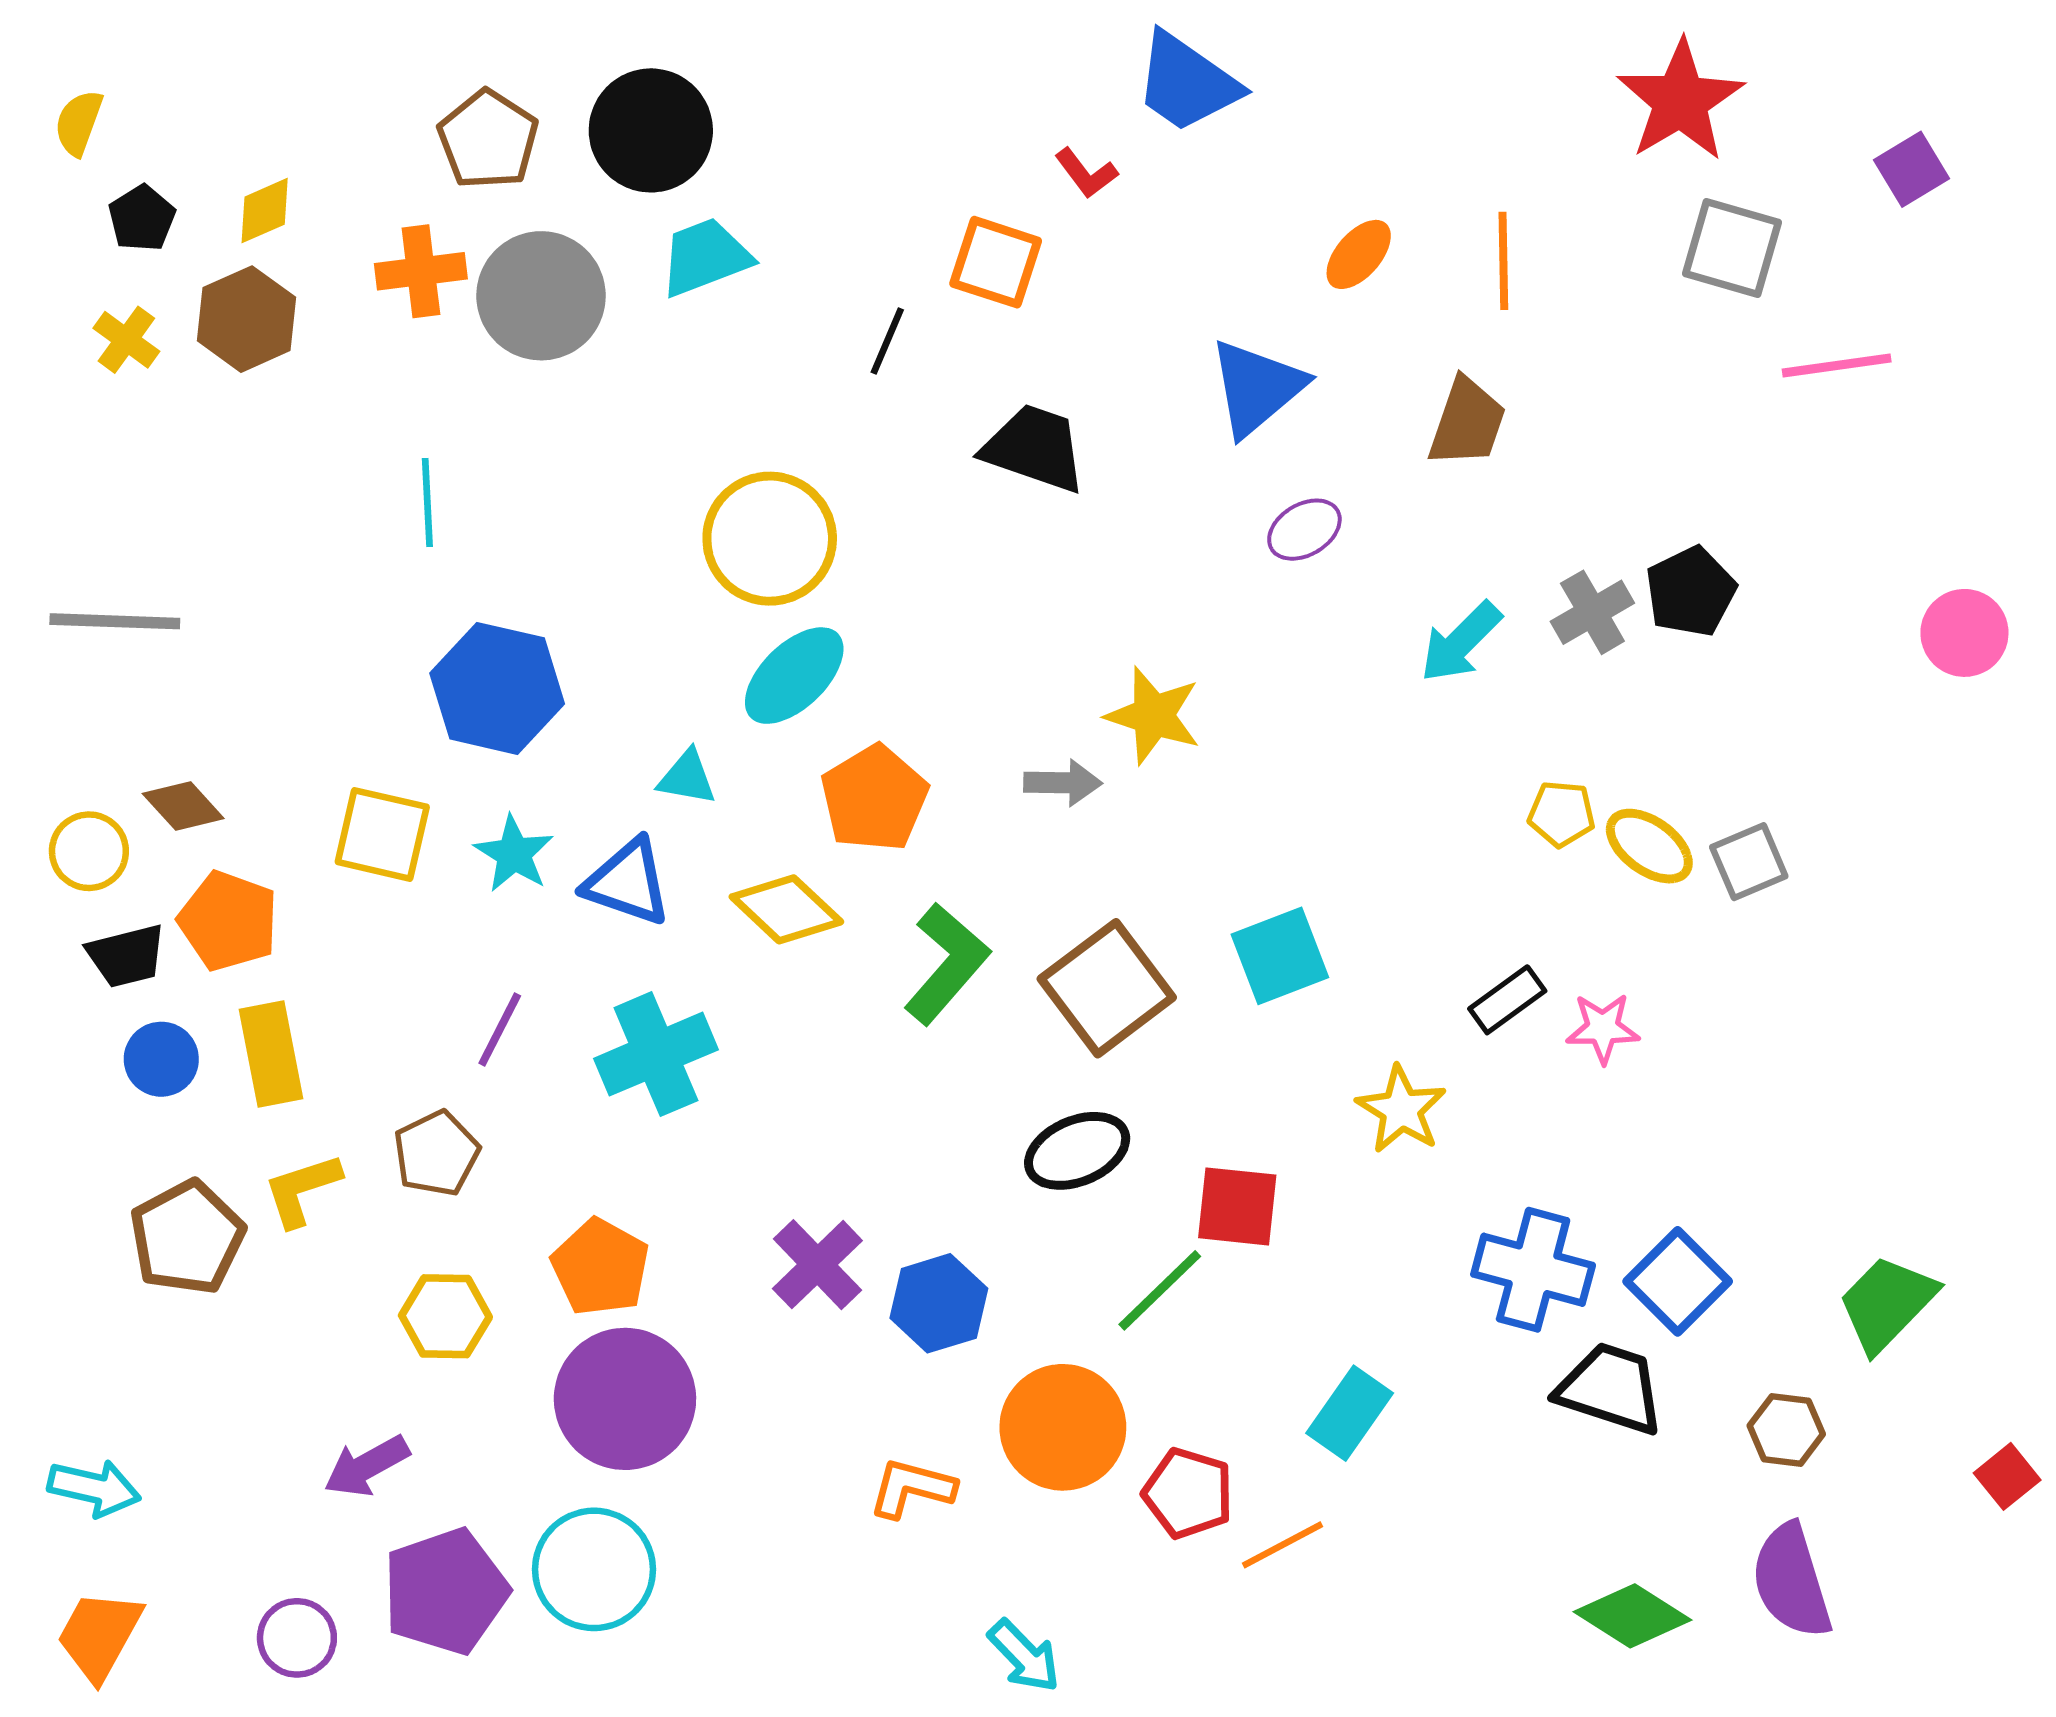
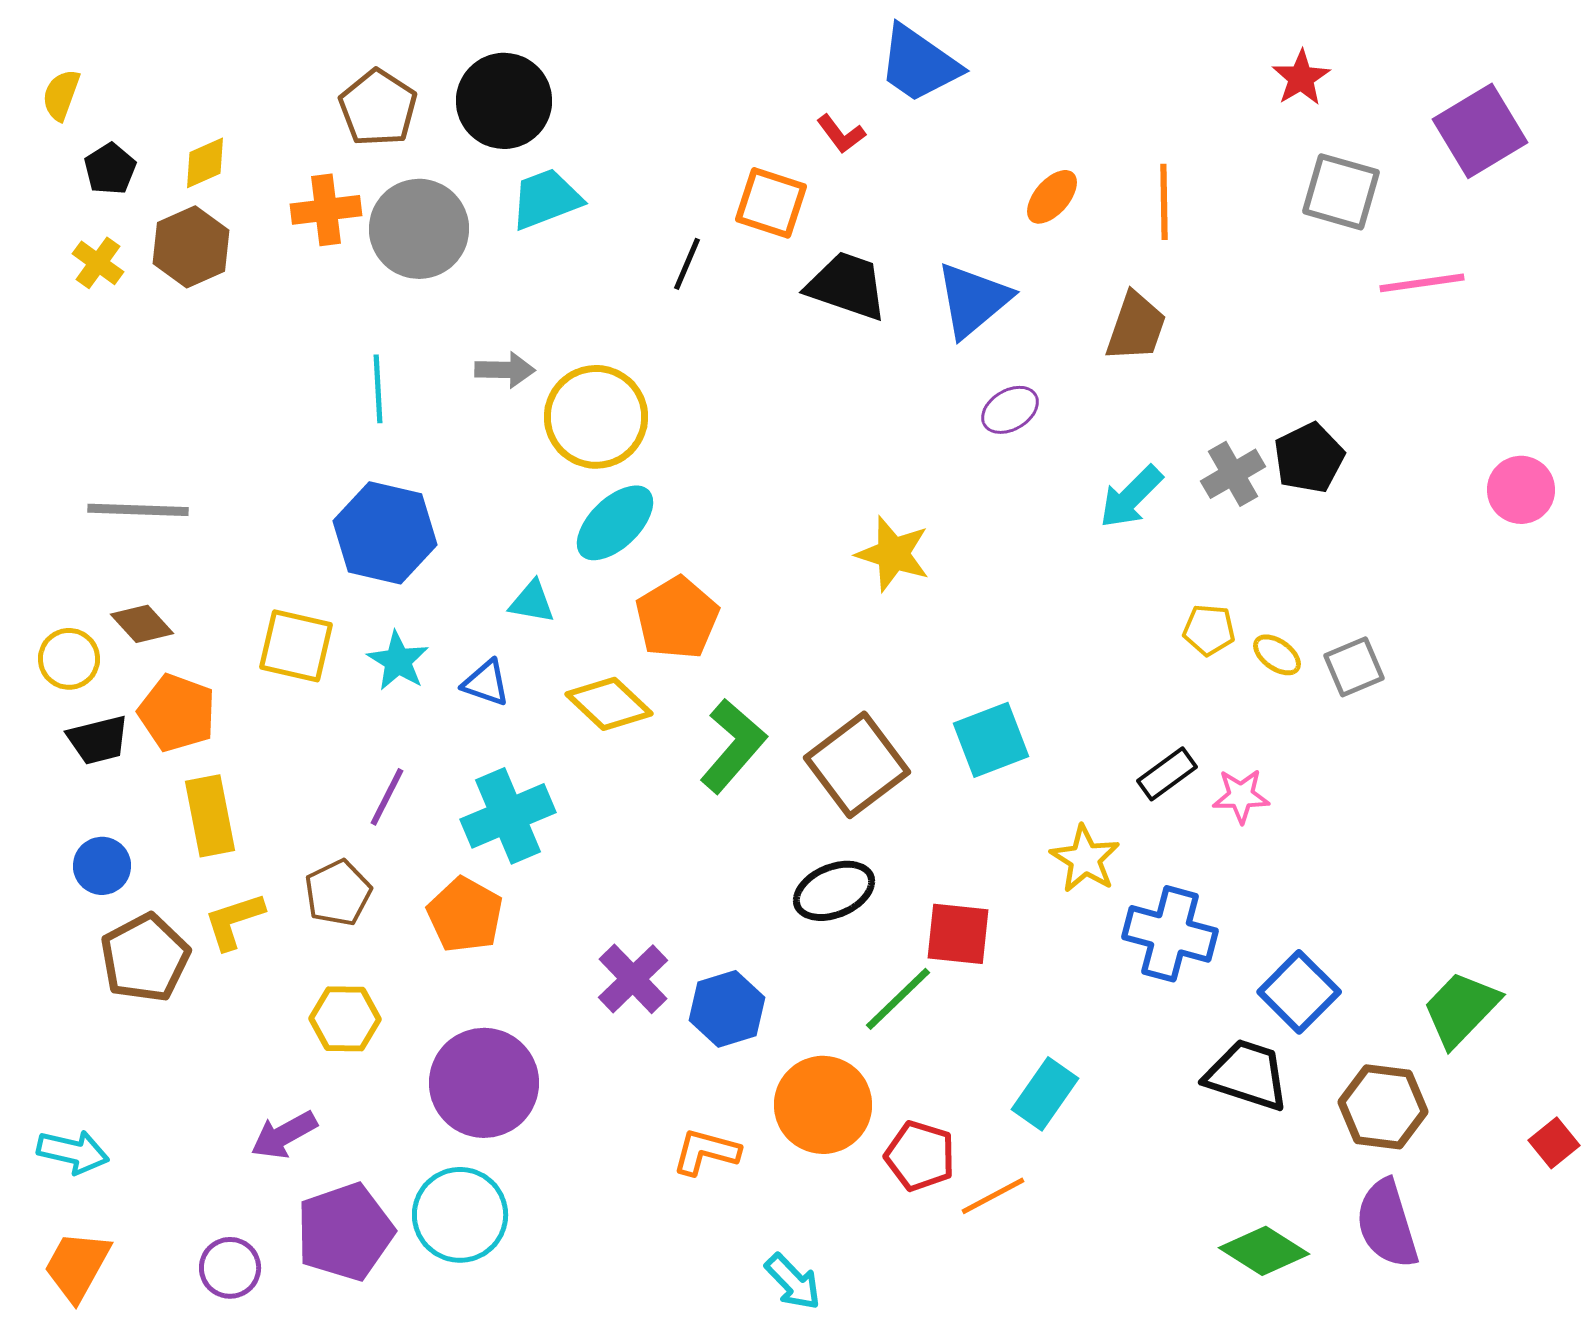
red star: (1680, 101) -> (1301, 78), size x0.6
purple square: (1912, 169) -> (1480, 131), size x1.6
black trapezoid: (1034, 448) -> (847, 286), moved
cyan line: (427, 502) -> (378, 389), moved
gray line: (115, 621) -> (138, 510), moved
gray arrow: (1063, 783) -> (505, 370), moved
yellow ellipse: (1649, 846) -> (1277, 655), size x0.7
blue triangle: (628, 882) -> (486, 683), size x0.7
blue circle: (161, 1059) -> (102, 866), moved
orange pentagon: (600, 1267) -> (465, 915), moved
blue cross: (1533, 1270) -> (1170, 934), moved
brown hexagon: (1786, 1430) -> (1383, 1107), size x1.5

